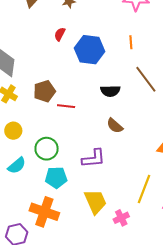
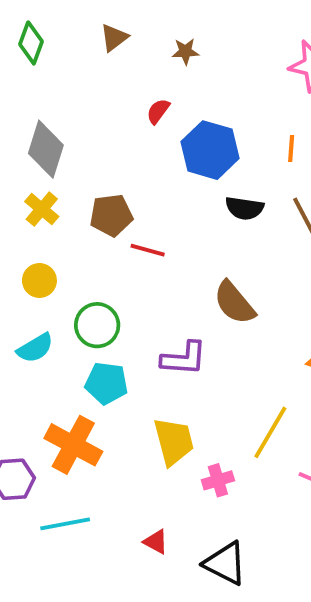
black semicircle: (110, 91) -> (244, 208), moved
brown semicircle: (115, 126) -> (234, 303), size x1.4

